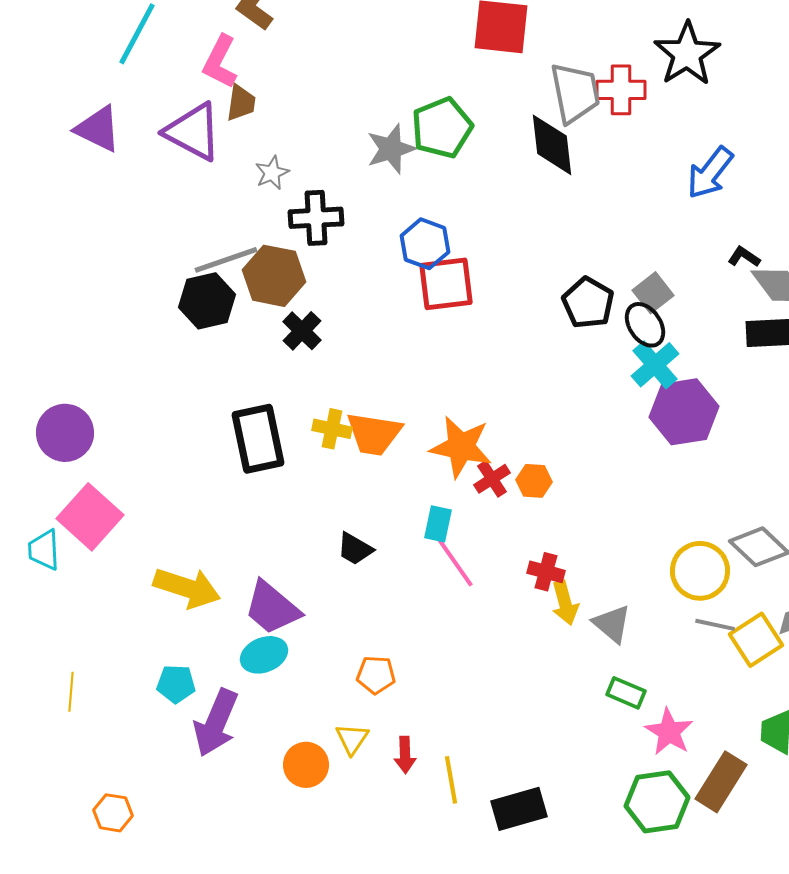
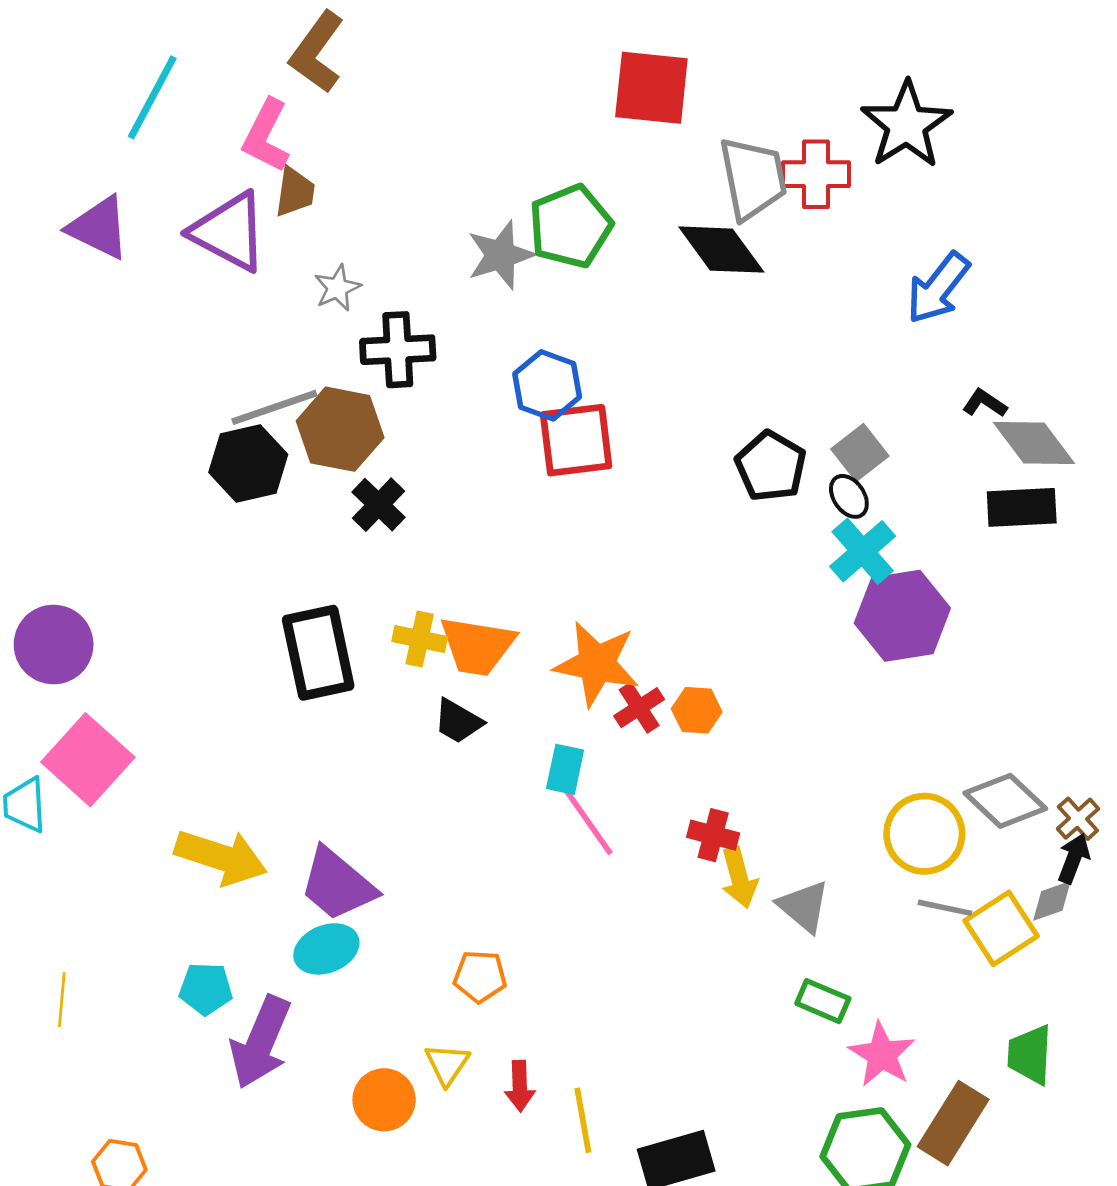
black diamond: (552, 145) -> (721, 250), turned -30
black ellipse: (645, 325) -> (849, 496), size x0.7
black trapezoid: (355, 549) -> (458, 721), moved

